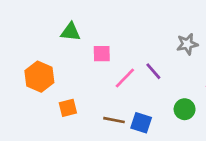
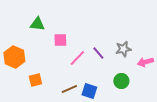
gray star: (187, 44) -> (123, 49), moved
brown line: (114, 120) -> (69, 89), turned -35

